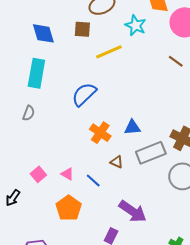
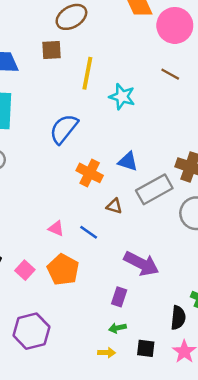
cyan star: (136, 25) -> (122, 97), moved
yellow line: (109, 52) -> (87, 73), turned -48
blue triangle: (132, 127) -> (128, 161), turned 30
pink square: (38, 174) -> (25, 270), moved

